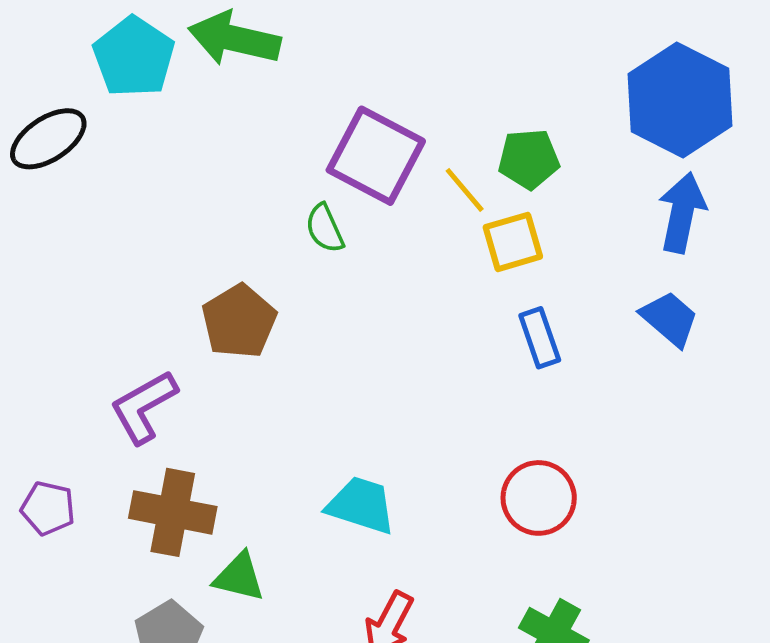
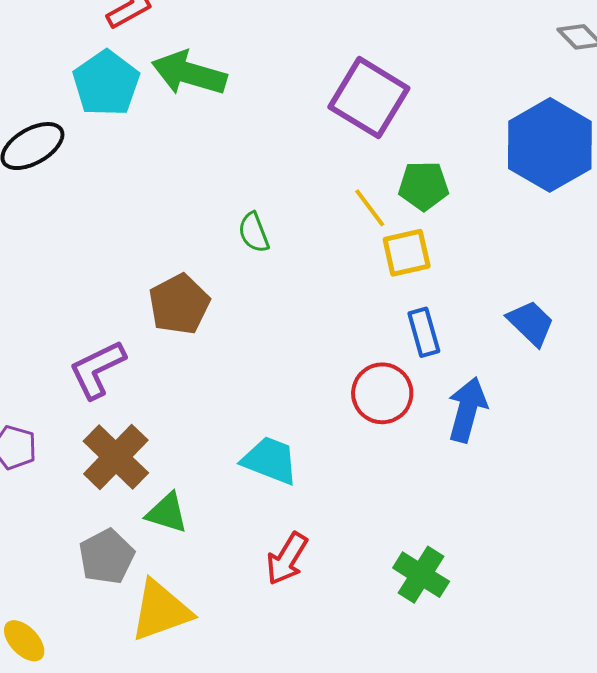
purple square: (376, 156) -> (369, 98), moved
blue arrow: (682, 213) -> (467, 410), moved
red circle: (539, 498) -> (382, 393), moved
brown cross: (173, 512) -> (116, 457), turned 30

